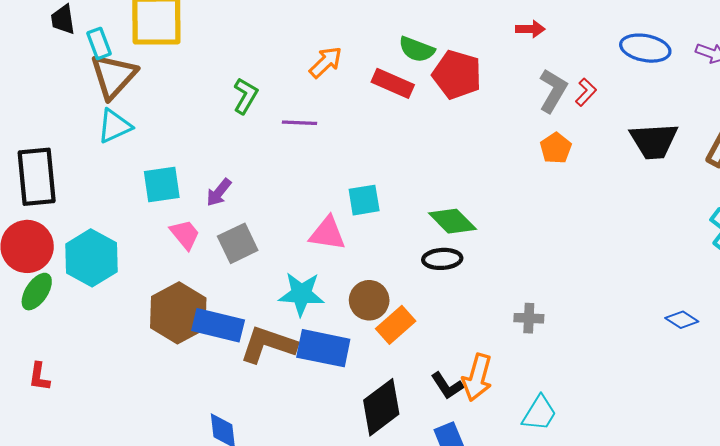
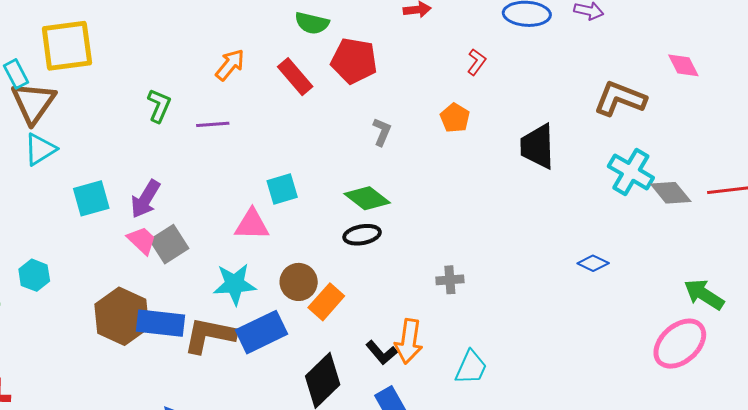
green semicircle: (417, 49) -> (312, 23), moved
red rectangle: (393, 83) -> (295, 77), turned 33
gray L-shape: (553, 91) -> (382, 132), moved, size x0.7
black trapezoid: (654, 141) -> (538, 146), moved, turned 99
purple arrow: (219, 192) -> (145, 199), size x1.4
pink trapezoid: (185, 234) -> (142, 240), moved
cyan hexagon: (91, 258) -> (34, 275), size x0.6
blue rectangle: (323, 348) -> (262, 332), turned -30

